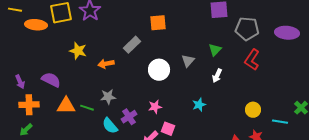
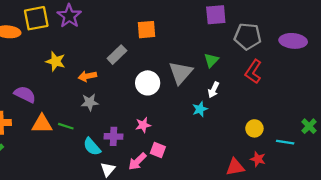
gray triangle: (188, 61) -> (181, 73), size x1.6
gray star: (108, 97) -> (90, 102), moved
cyan star: (199, 105) -> (200, 109), moved
purple cross: (129, 117) -> (114, 136), turned 35

